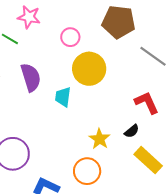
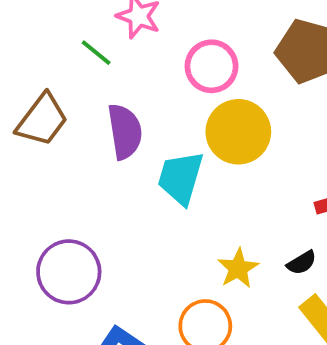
pink circle: (70, 37) -> (212, 66), size x1.4
cyan trapezoid: (63, 97) -> (181, 178), size x1.4

